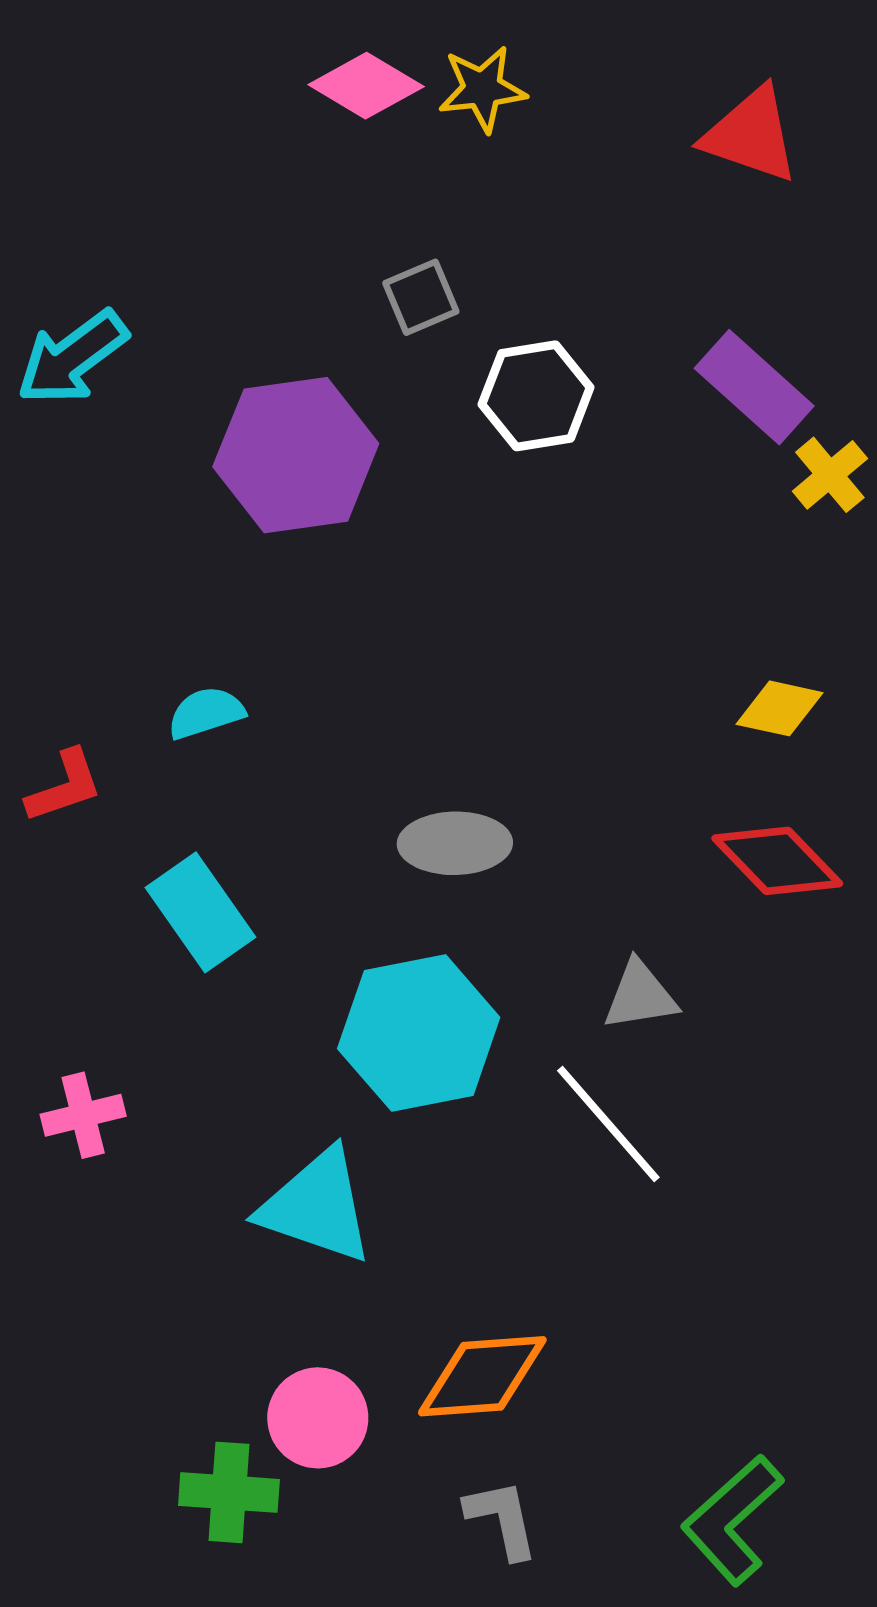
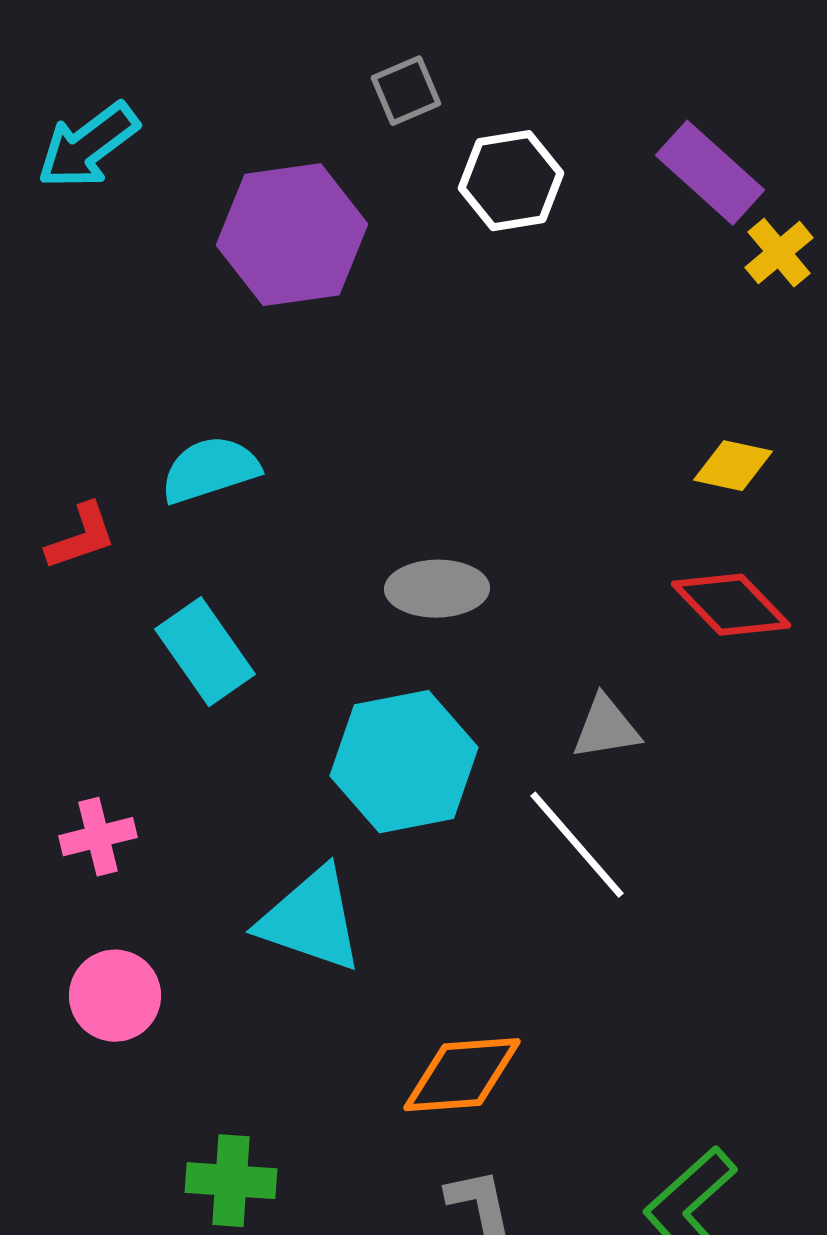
cyan semicircle: (206, 713) -> (210, 470), size x1.4
pink circle: (318, 1418) -> (115, 996), moved

